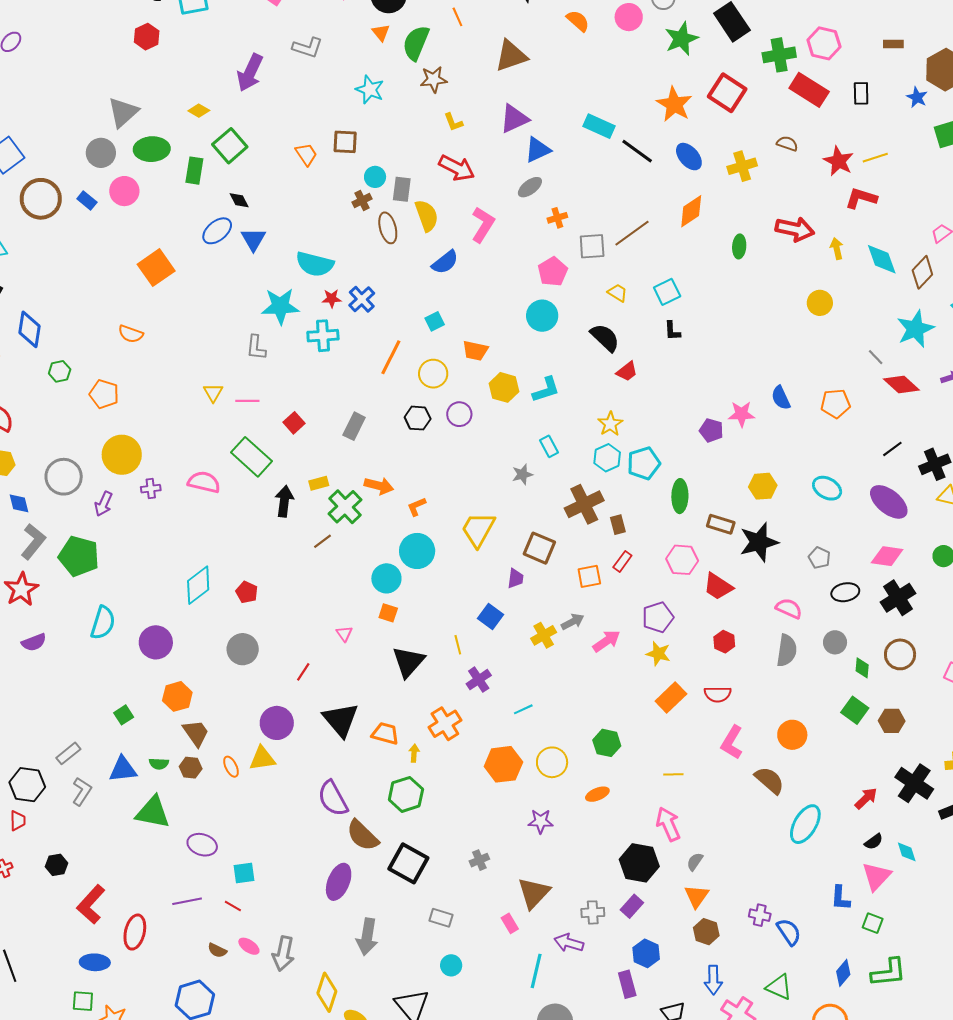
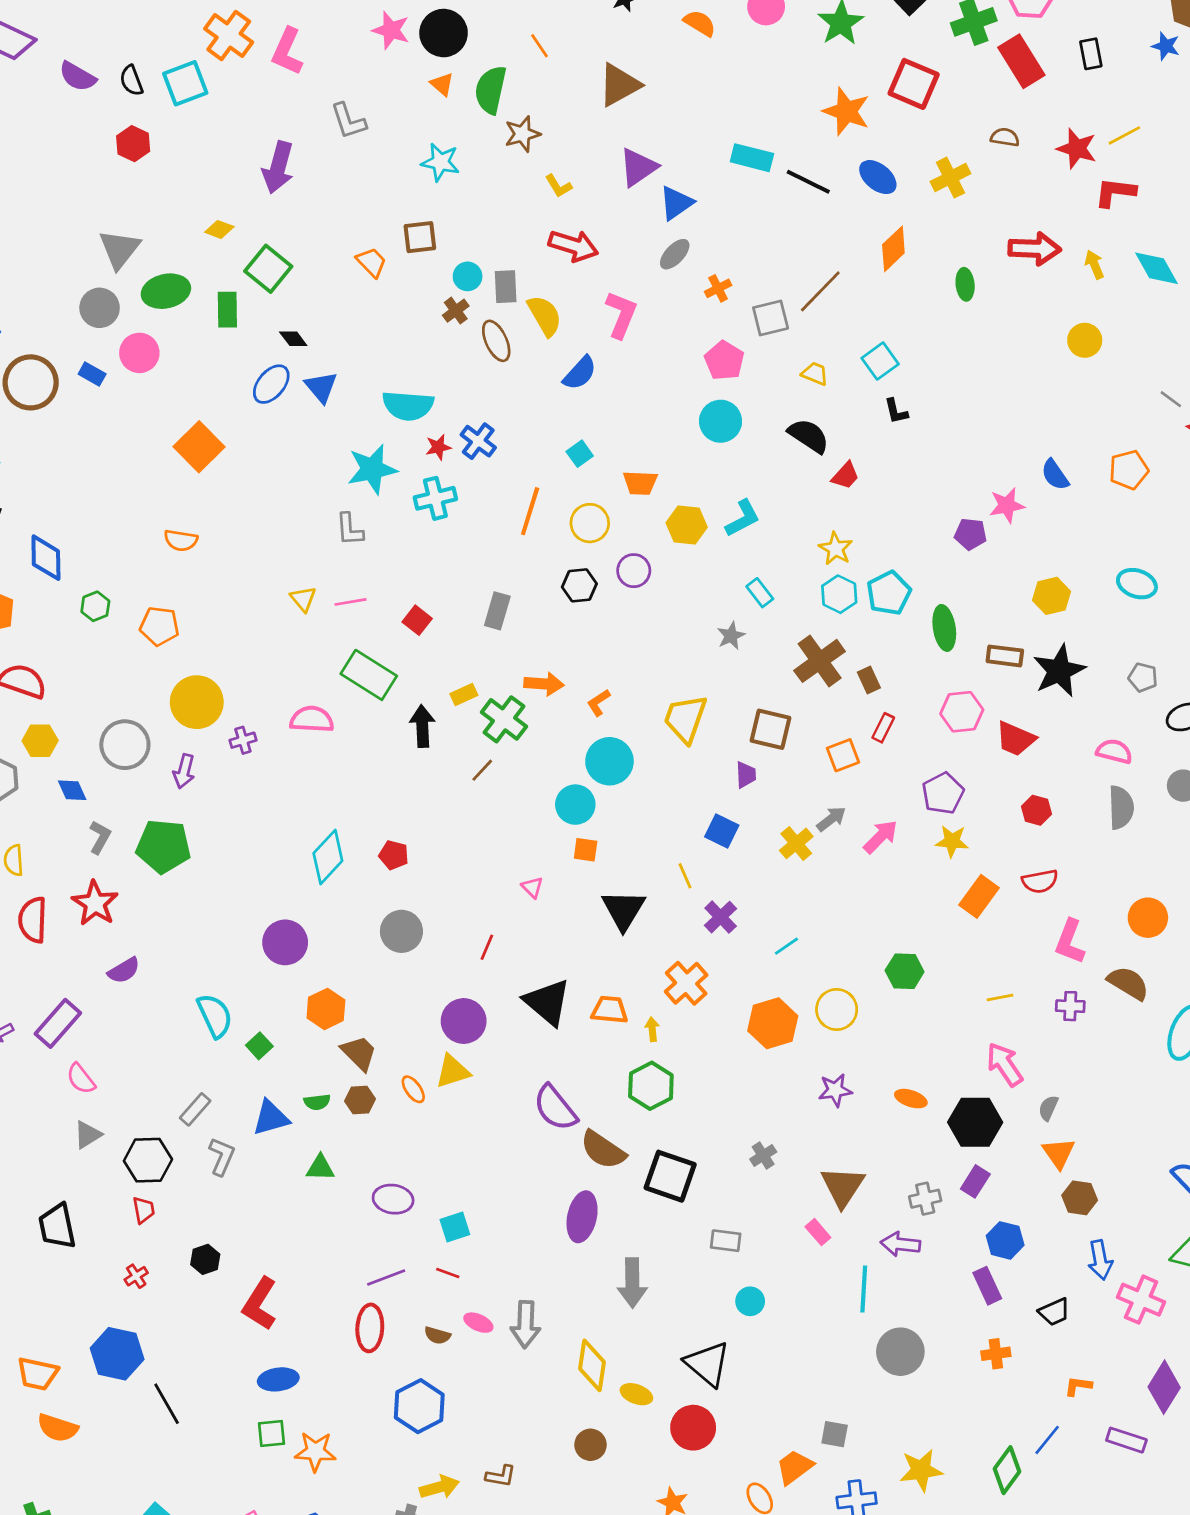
gray L-shape: (307, 48) -> (348, 121), turned 64
red rectangle: (809, 90) -> (1021, 61), turned 36
gray L-shape: (33, 541) -> (100, 837), size x0.7
cyan semicircle: (103, 623) -> (215, 1016), moved, turned -32
orange ellipse: (597, 794) -> (911, 1099), moved, turned 50
green triangle: (153, 812) -> (320, 1168), size x0.6
purple cross: (760, 915) -> (1070, 1006), moved
red ellipse: (135, 932) -> (370, 1328), moved

